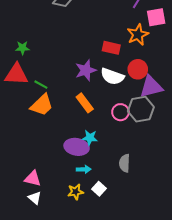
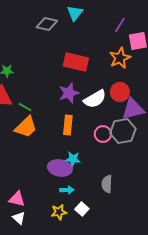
red rectangle: (111, 48) -> (76, 62), moved, size x1.4
white semicircle: (112, 76) -> (95, 99), turned -50
orange rectangle: (85, 103) -> (68, 125), turned 42

